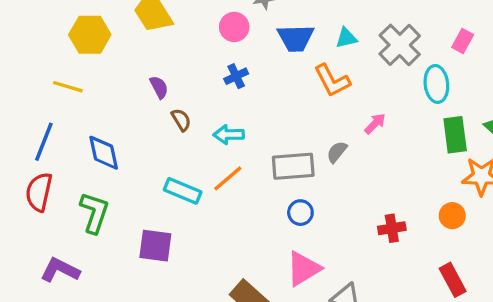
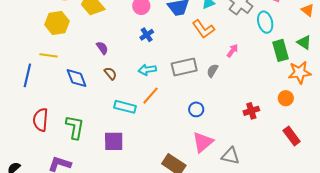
brown semicircle: (181, 120) -> (110, 73), moved
blue line: (44, 142) -> (27, 75), moved
blue diamond: (104, 153) -> (77, 78), moved
gray rectangle: (293, 166) -> (184, 67), moved

